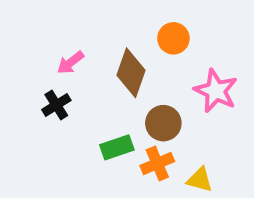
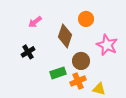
pink arrow: (70, 63) -> (35, 22), moved

